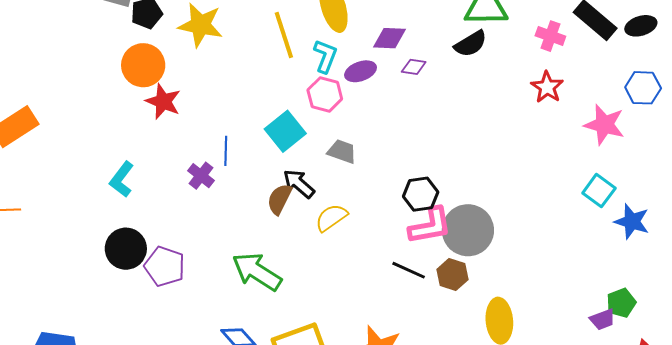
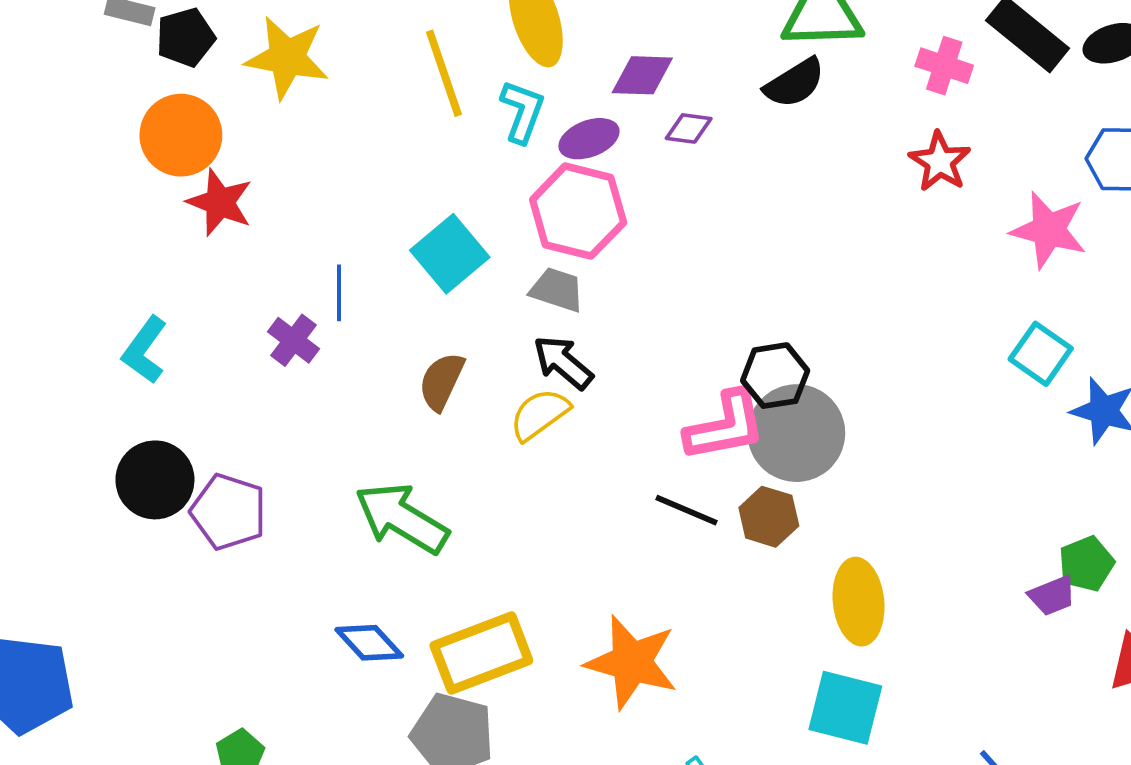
pink hexagon: (325, 94) -> (578, 211), moved, size x1.4
black arrow: (299, 184) -> (563, 362), moved
black hexagon: (421, 194) -> (775, 376), moved

